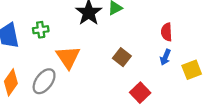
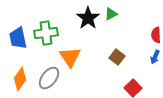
green cross: (41, 30) -> (46, 33), size x1.6

